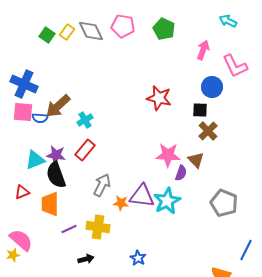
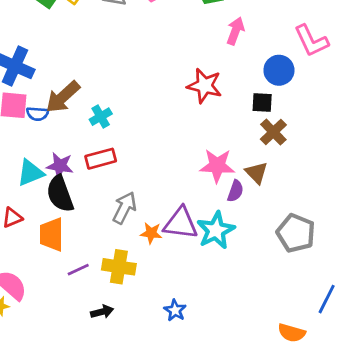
pink arrow: (203, 50) -> (235, 31), moved
red rectangle: (85, 150) -> (101, 159), turned 35

